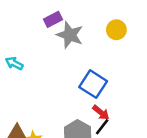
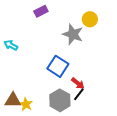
gray star: (70, 35) -> (73, 34), moved
blue square: (93, 84) -> (58, 66), moved

